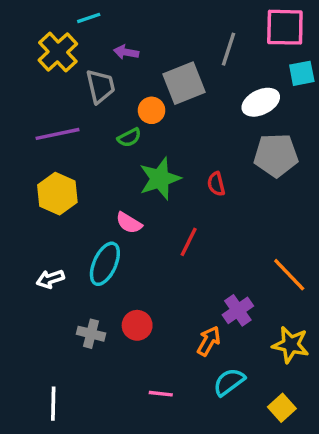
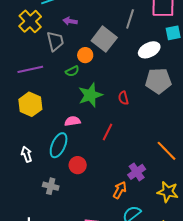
gray square: (184, 83) -> (104, 39), turned -30
pink semicircle: (129, 223) -> (72, 121), turned 140
white arrow: (50, 279) -> (27, 154), turned 91
red circle: (137, 325) -> (78, 165), moved

